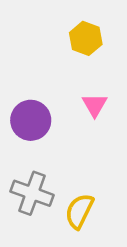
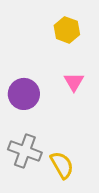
yellow semicircle: (79, 211) -> (62, 165), turned 124

